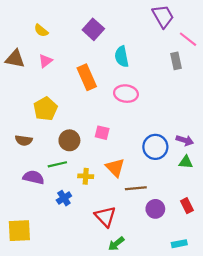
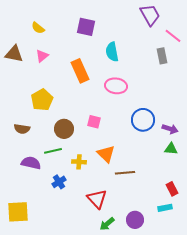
purple square: (93, 29) -> (86, 27), turned -30
blue circle: (155, 147) -> (143, 120), moved
purple circle: (155, 209) -> (135, 220), moved
cyan rectangle: (179, 244) -> (165, 208), moved

